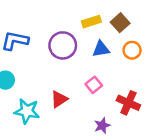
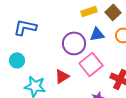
purple circle: (63, 45) -> (74, 43), moved
pink square: (94, 85) -> (91, 64), size x1.6

